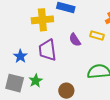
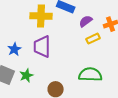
yellow rectangle: (97, 35) -> (93, 39), turned -48
purple semicircle: (75, 40) -> (86, 21), moved, turned 80

